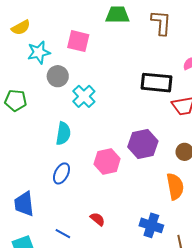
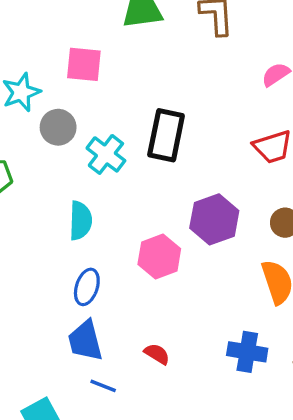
black rectangle: (157, 83) -> (166, 135), moved, turned -76
blue trapezoid: (24, 204) -> (85, 341), moved

